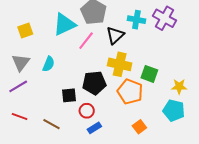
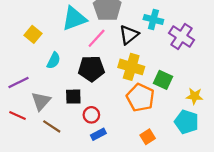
purple cross: (164, 18) -> (182, 37), moved
yellow square: (25, 31) -> (33, 34), moved, turned -35
gray triangle: (21, 62) -> (41, 101), moved
black pentagon: (94, 83) -> (91, 69), moved

